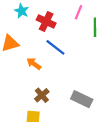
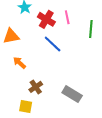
pink line: (79, 12) -> (67, 17), moved, turned -40
orange arrow: (34, 64) -> (19, 63), moved

